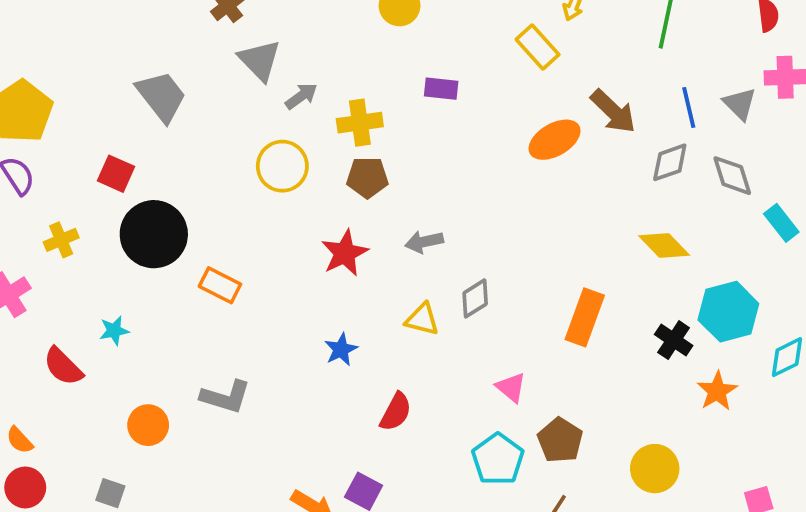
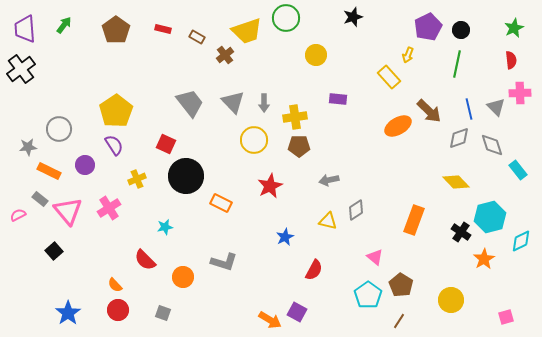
gray triangle: (260, 60) -> (233, 102), moved
gray arrow: (301, 96) -> (264, 103), turned 126
red star: (345, 253) -> (270, 186), moved
red semicircle: (63, 367) -> (145, 260), moved

